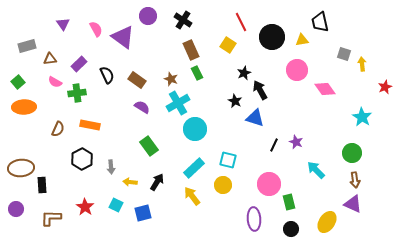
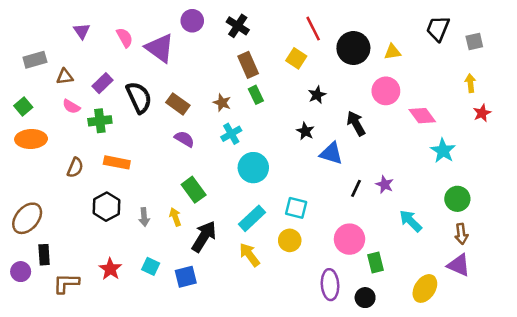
black trapezoid: (320, 22) -> (438, 29), moved, turned 35
gray square: (344, 54) -> (474, 42), moved, turned -32
black semicircle: (107, 75) -> (139, 97), size x1.4
red star: (385, 87) -> (482, 113), moved
black arrow: (260, 90) -> (356, 123), moved
cyan cross: (178, 103) -> (231, 134), size x0.7
cyan star: (362, 117) -> (443, 151), moved
brown ellipse: (21, 168) -> (27, 218), turned -45
yellow arrow: (130, 182) -> (175, 217), moved, turned 64
black arrow: (157, 182) -> (204, 236), size x1.4
black rectangle: (42, 185) -> (44, 255), moved
black circle: (291, 229) -> (365, 298), moved

